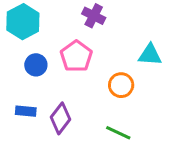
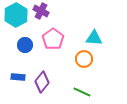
purple cross: (94, 16) -> (41, 11), moved
cyan triangle: (150, 55) -> (94, 38), moved

